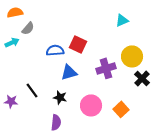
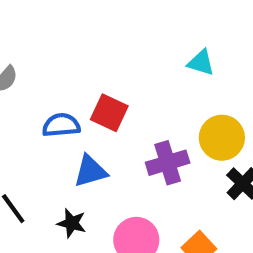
cyan triangle: (122, 20) -> (201, 63), turned 40

